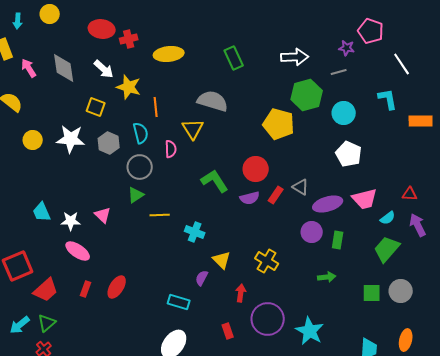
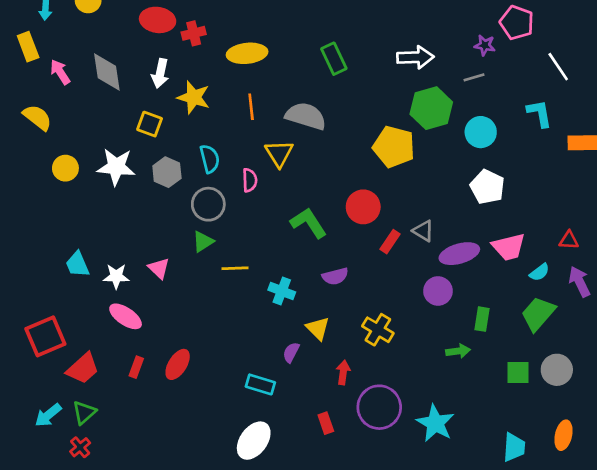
white arrow: (104, 69) -> (160, 73), turned 60
orange line: (156, 107) -> (251, 107), moved
purple semicircle: (250, 198) -> (335, 276), moved
green rectangle: (338, 240) -> (482, 319), moved

